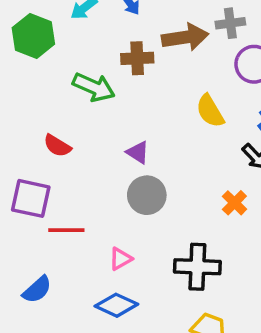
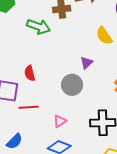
red semicircle: (57, 146) -> (30, 73), moved, turned 49
purple triangle: (138, 152) -> (86, 63), moved, turned 48

